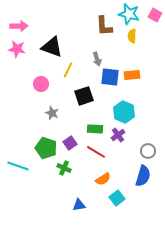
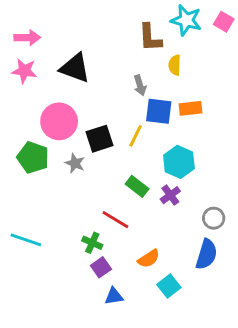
yellow semicircle: (132, 36) -> (175, 65), moved
yellow line: (68, 70) -> (136, 136), moved
pink circle: (41, 84) -> (59, 121), size x1.6
black square: (84, 96) -> (99, 139), moved
green rectangle: (95, 129) -> (137, 186), turned 35
purple square: (70, 143) -> (101, 267), moved
green pentagon: (46, 148) -> (33, 157), moved
red line: (96, 152) -> (115, 220), moved

